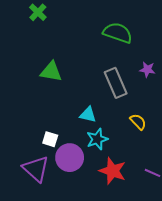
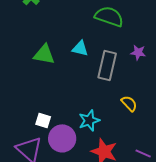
gray rectangle: (116, 83) -> (107, 65), turned 36
cyan triangle: (88, 115) -> (80, 48), moved

